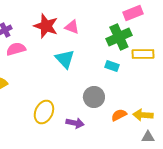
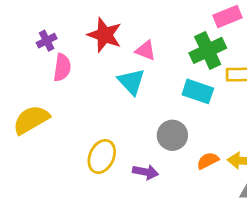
pink triangle: (72, 27) -> (146, 50), moved
pink semicircle: (16, 49) -> (62, 67), turned 114
cyan rectangle: (112, 66) -> (198, 91), size x1.5

